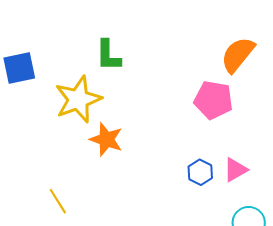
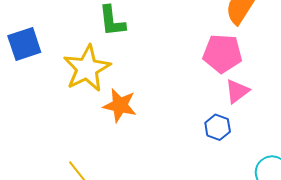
pink triangle: (235, 170) -> (237, 91), moved

